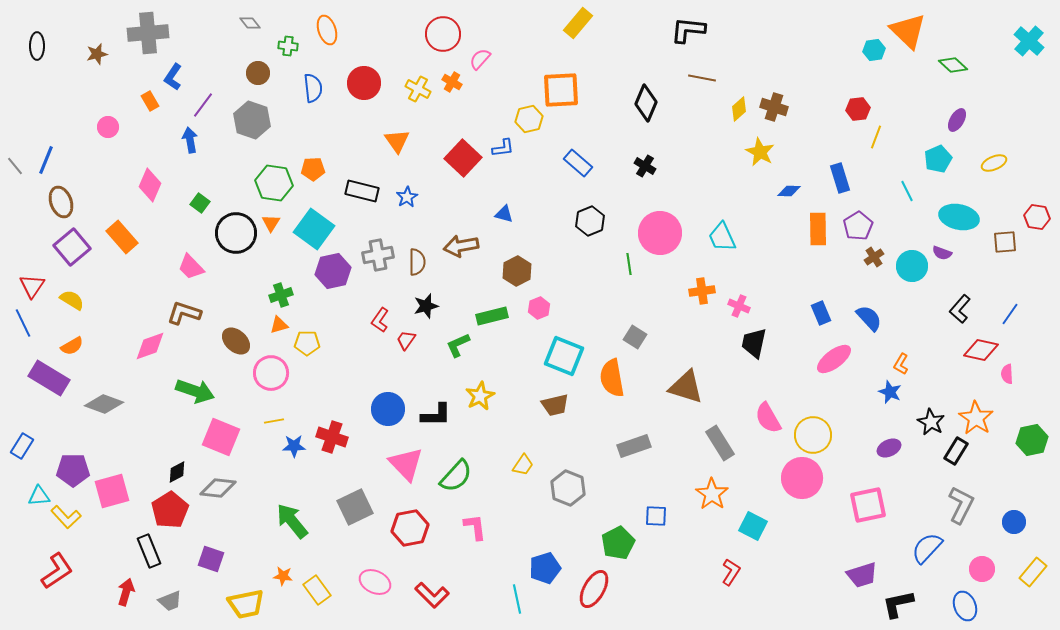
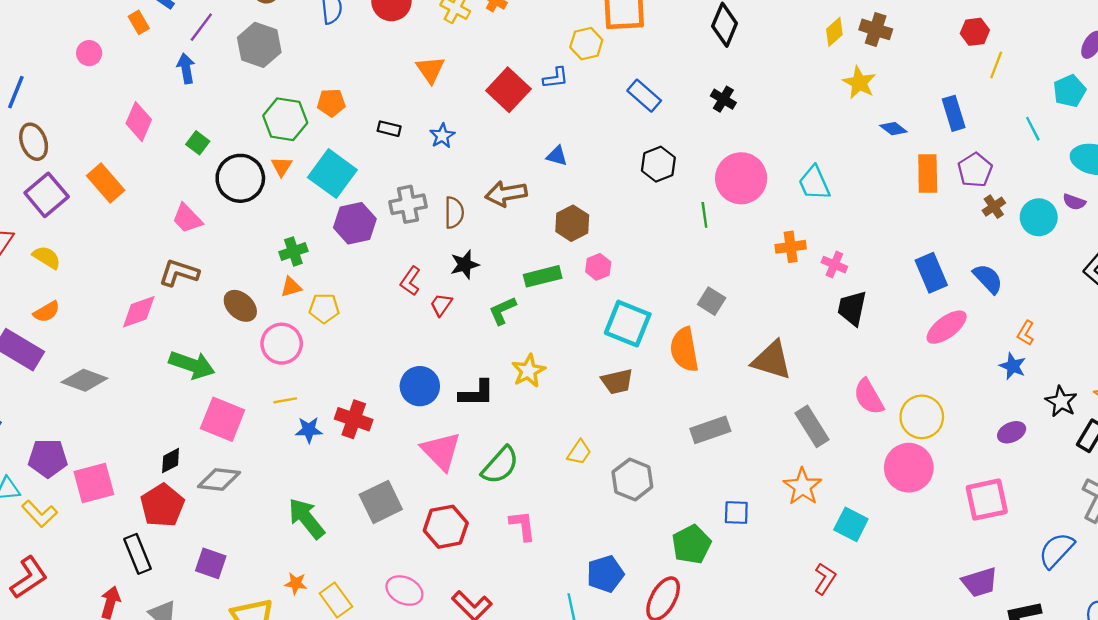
black rectangle: (362, 191) -> (389, 129), size x0.6
blue diamond: (789, 191) -> (893, 129), turned 35
blue rectangle: (821, 313) -> (931, 273), size x1.4

